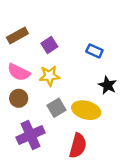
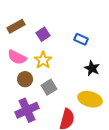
yellow star: (49, 76) -> (43, 60), turned -30
brown circle: (19, 98) -> (25, 79), moved
yellow ellipse: (86, 110) -> (90, 99), moved

